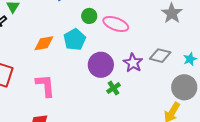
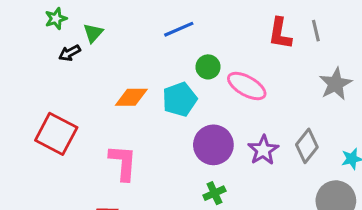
gray diamond: (160, 56) -> (307, 146), turned -75
green cross: (114, 88) -> (214, 193), moved

